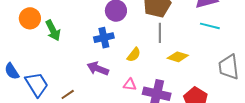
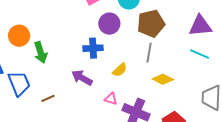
orange circle: (30, 18) -> (19, 36), moved
green arrow: (53, 30) -> (41, 52), moved

